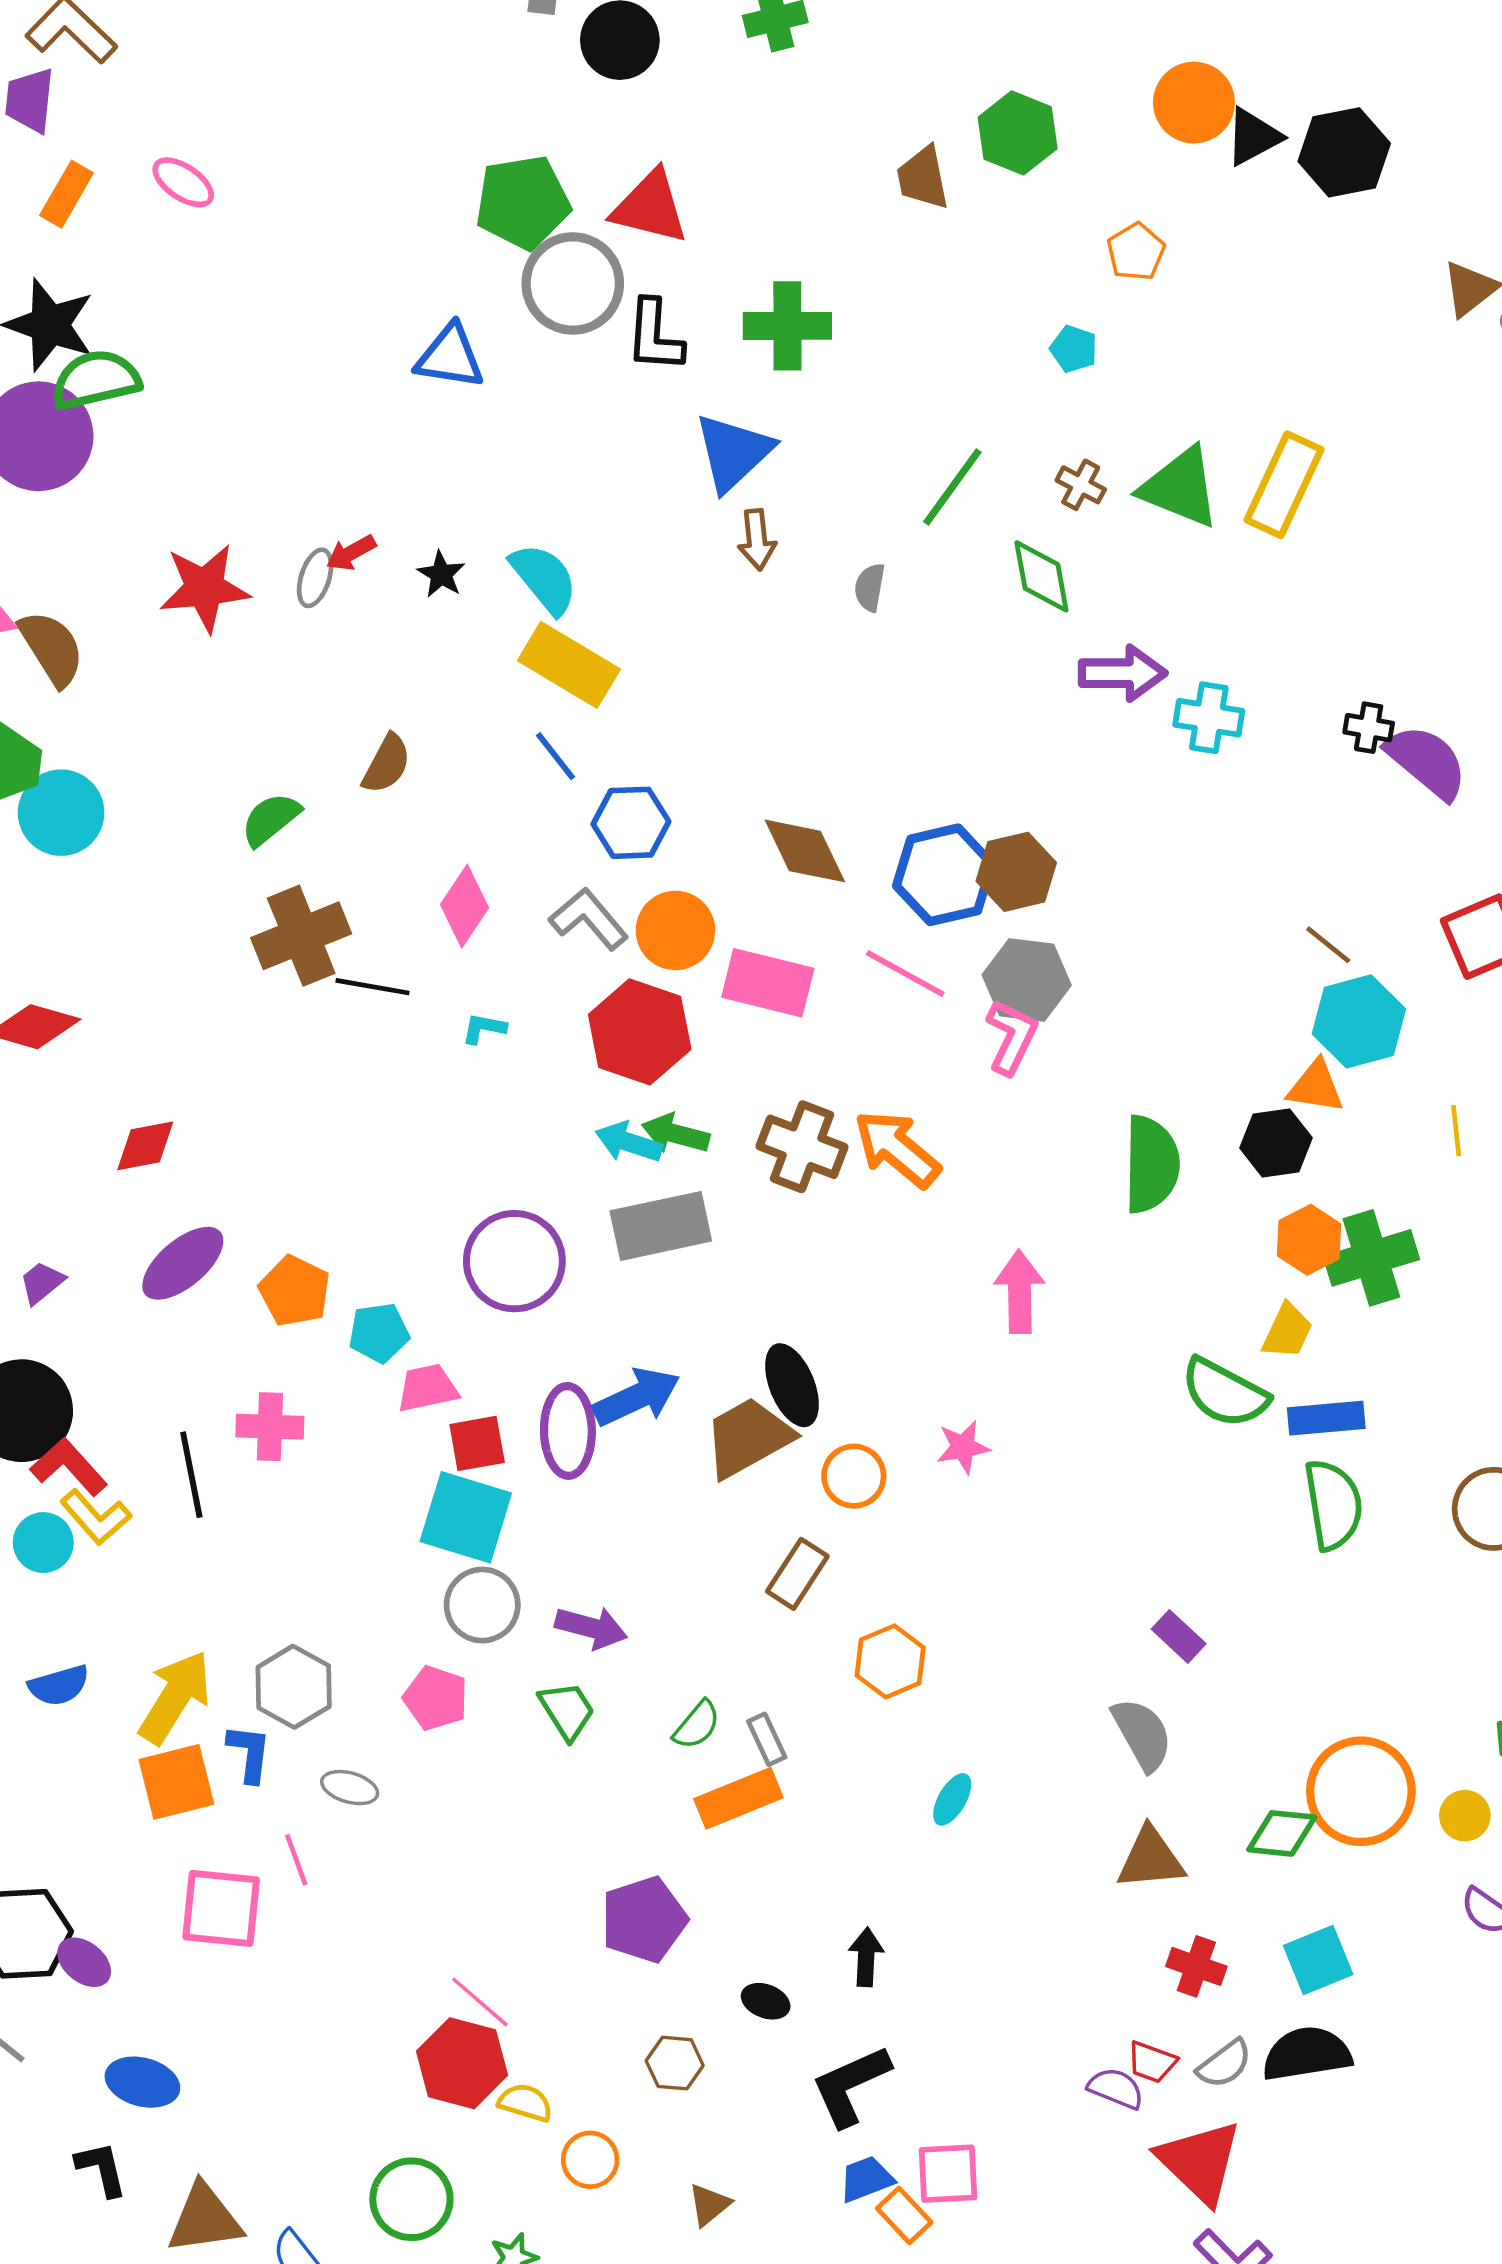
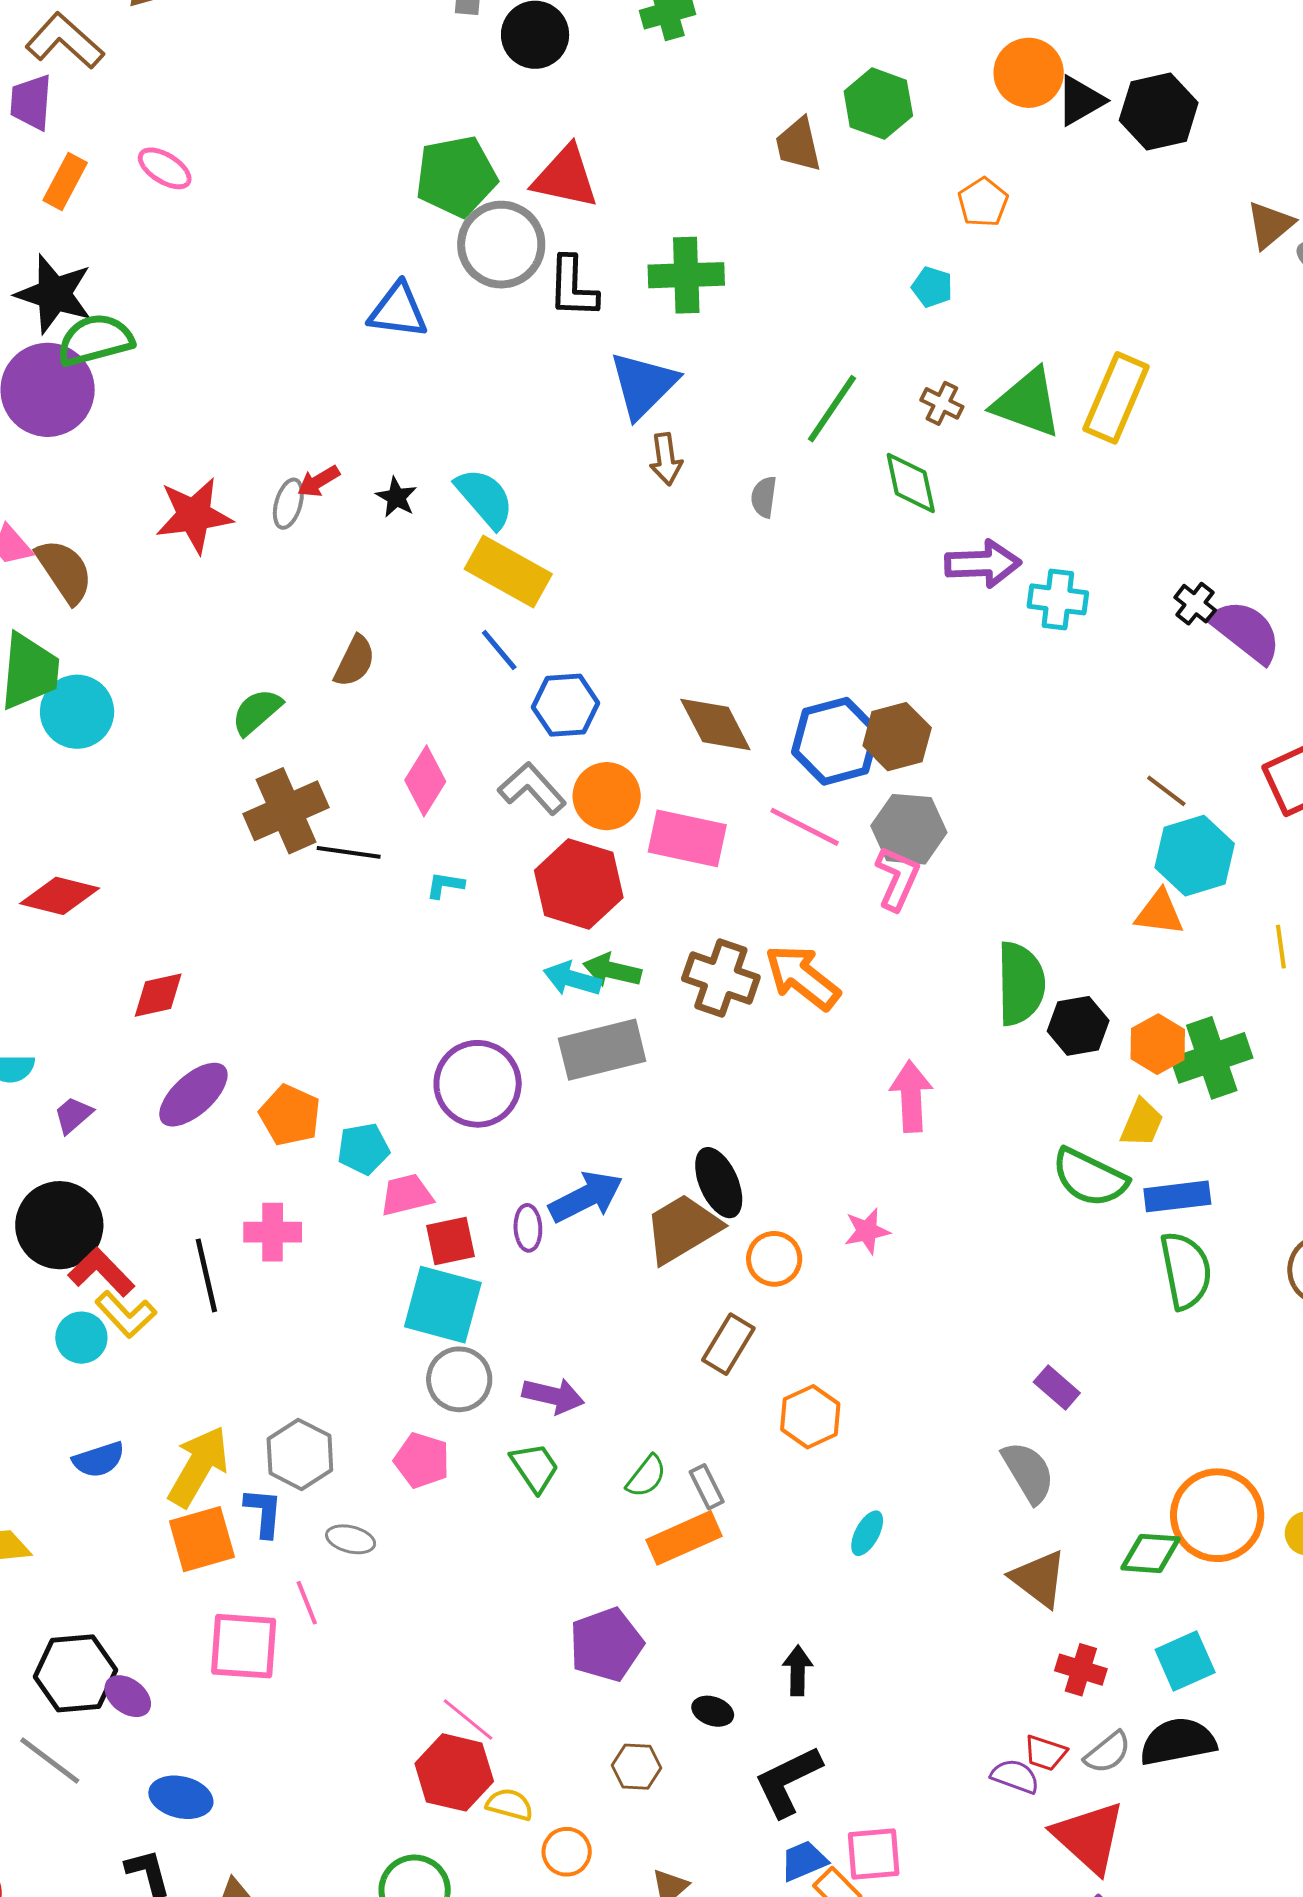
black cross: (1369, 728) -> (1195, 604), turned 30
black hexagon: (1276, 1143) -> (1078, 1026), moved
purple ellipse: (568, 1431) -> (528, 1228), size x0.6
brown triangle: (1151, 1859) -> (1039, 1579), turned 44

